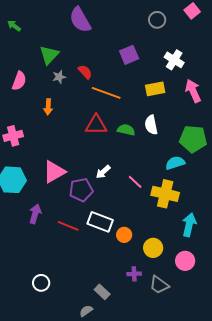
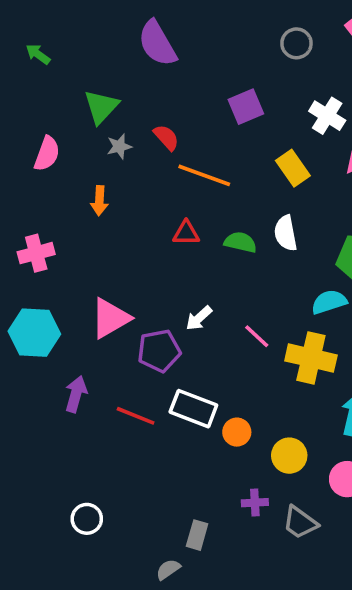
yellow rectangle: (155, 89) -> (293, 168), turned 66
red triangle: (96, 125) -> (186, 233), size x0.7
gray rectangle: (102, 292) -> (197, 535), turned 63

